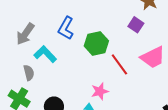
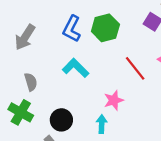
green hexagon: (96, 43) -> (105, 28), moved
cyan L-shape: (45, 54) -> (76, 68), moved

